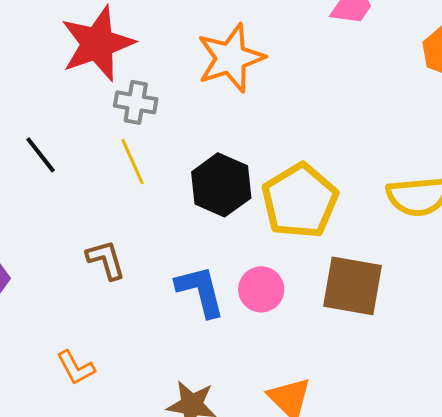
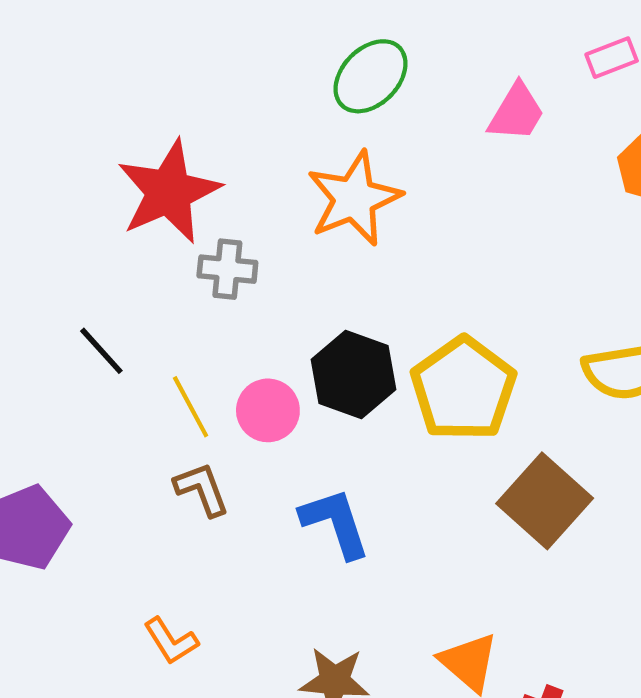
yellow line: (133, 162) -> (191, 407), moved
brown square: (353, 286) -> (545, 501), turned 36
pink circle: (261, 289) -> (268, 410), moved

